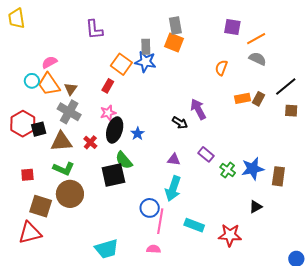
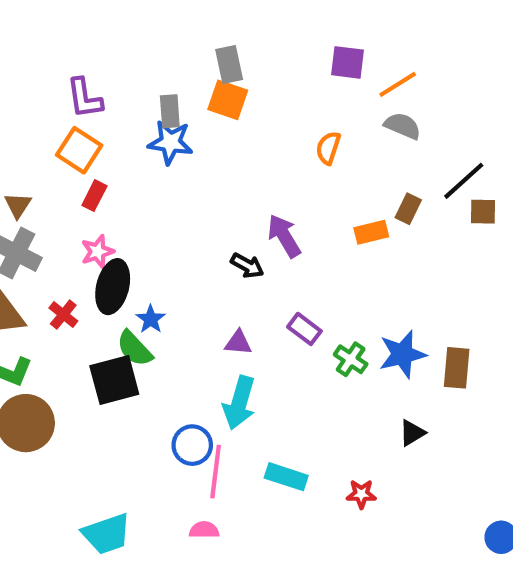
purple L-shape: (94, 29) -> (84, 98), moved
orange square: (121, 64) -> (79, 150), moved
orange rectangle: (243, 98) -> (371, 232), moved
brown square: (291, 111) -> (483, 212), moved
blue star: (138, 134) -> (151, 319), moved
red star: (230, 235) -> (361, 494), size x0.6

